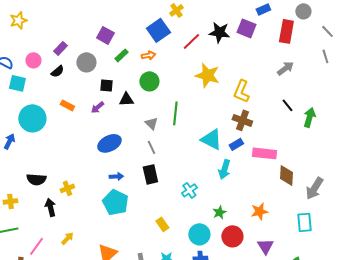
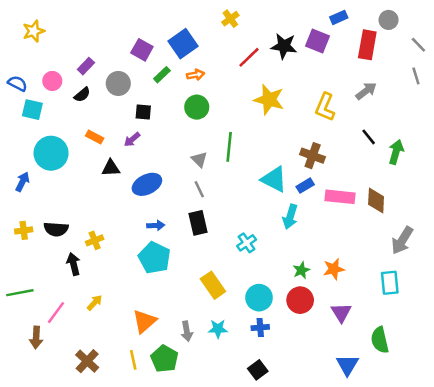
blue square: (158, 30) -> (183, 44), moved
yellow L-shape: (241, 91) -> (325, 107), moved
black triangle: (126, 99) -> (111, 168), moved
brown diamond: (286, 175) -> (376, 200), moved
yellow cross: (10, 201) -> (24, 230), moved
green star: (219, 212) -> (301, 270), moved
yellow rectangle: (162, 224) -> (213, 285), size x1.5

